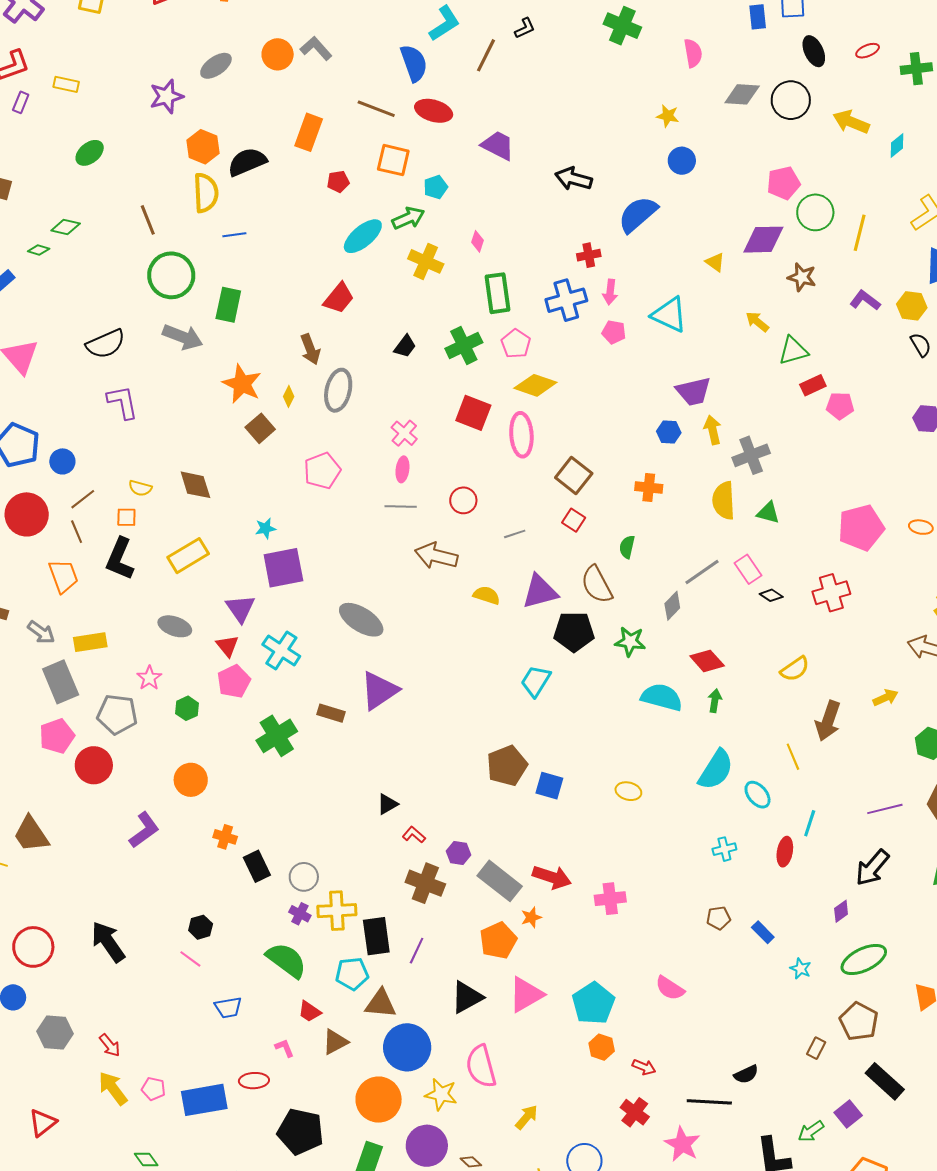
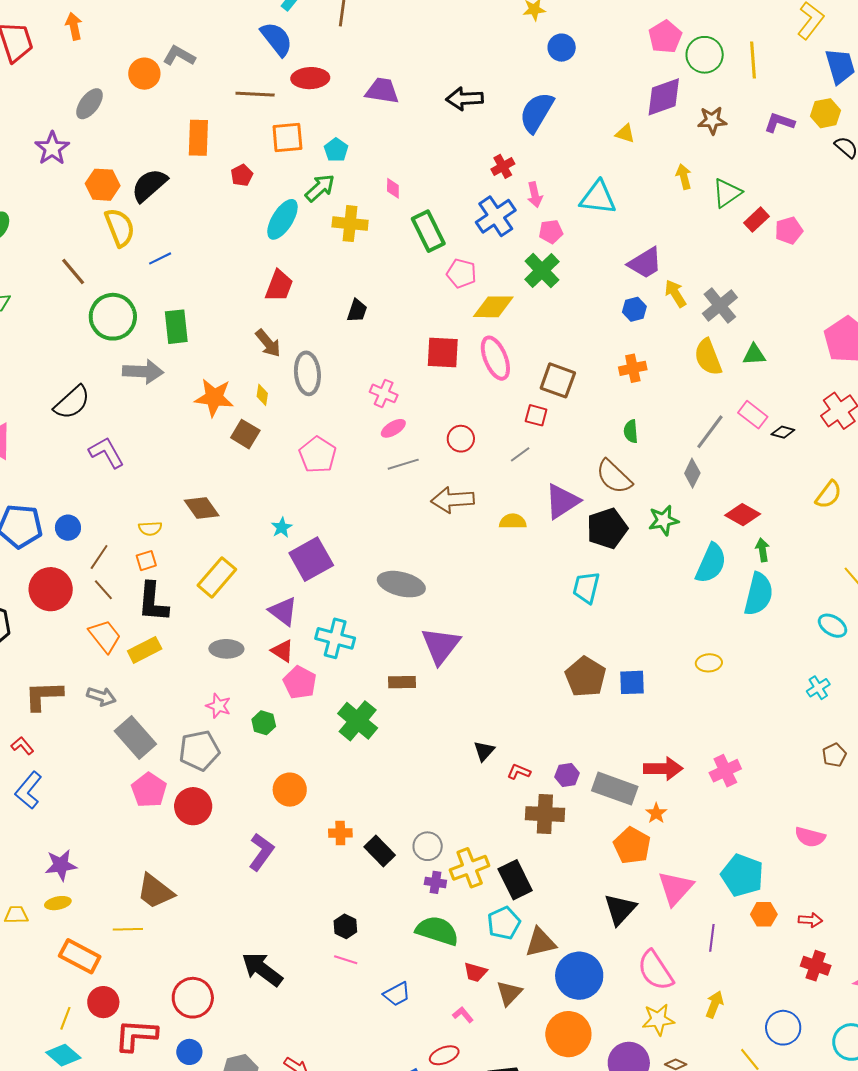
yellow arrow: (757, 322) -> (684, 177), turned 55
green cross: (464, 346) -> (542, 271), moved
pink ellipse: (402, 469) -> (393, 428), turned 70
red square: (574, 520) -> (536, 415), moved
yellow rectangle: (90, 642) -> (145, 650), moved
cyan semicircle: (662, 697) -> (711, 563), turned 117
cyan semicircle: (716, 770) -> (759, 594), moved
purple line: (417, 951) -> (712, 938), moved
yellow star: (441, 1094) -> (658, 1020), moved

